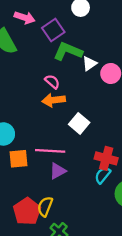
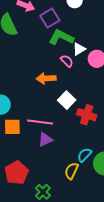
pink semicircle: (52, 82) -> (67, 61), moved
red cross: (106, 158) -> (87, 115), moved
cyan semicircle: (103, 175) -> (84, 155), moved
yellow semicircle: (45, 207) -> (72, 171), moved

